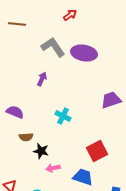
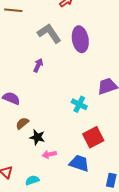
purple ellipse: (84, 53) -> (80, 39), turned 70
cyan cross: (63, 116) -> (79, 104), moved
brown semicircle: (26, 137) -> (22, 123), turned 144

